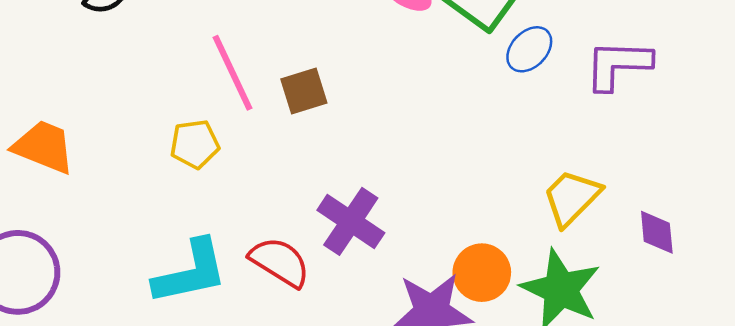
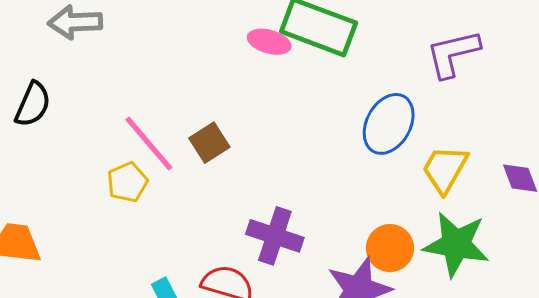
blue ellipse: (529, 49) -> (389, 124), moved, size x1.5
yellow pentagon: (195, 144) -> (127, 182), moved

